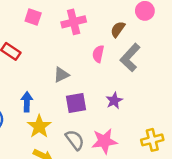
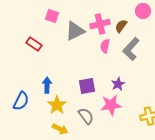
pink cross: (74, 22) -> (100, 24), moved
gray triangle: (61, 75) -> (75, 31), moved, size x1.5
pink star: (104, 141) -> (111, 105), moved

